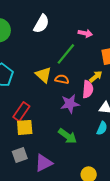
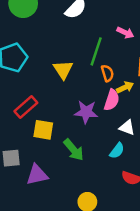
green line: (66, 54) -> (96, 51), turned -35
orange semicircle: (62, 79) -> (107, 73), moved, turned 48
yellow square: (25, 127) -> (43, 130), moved

